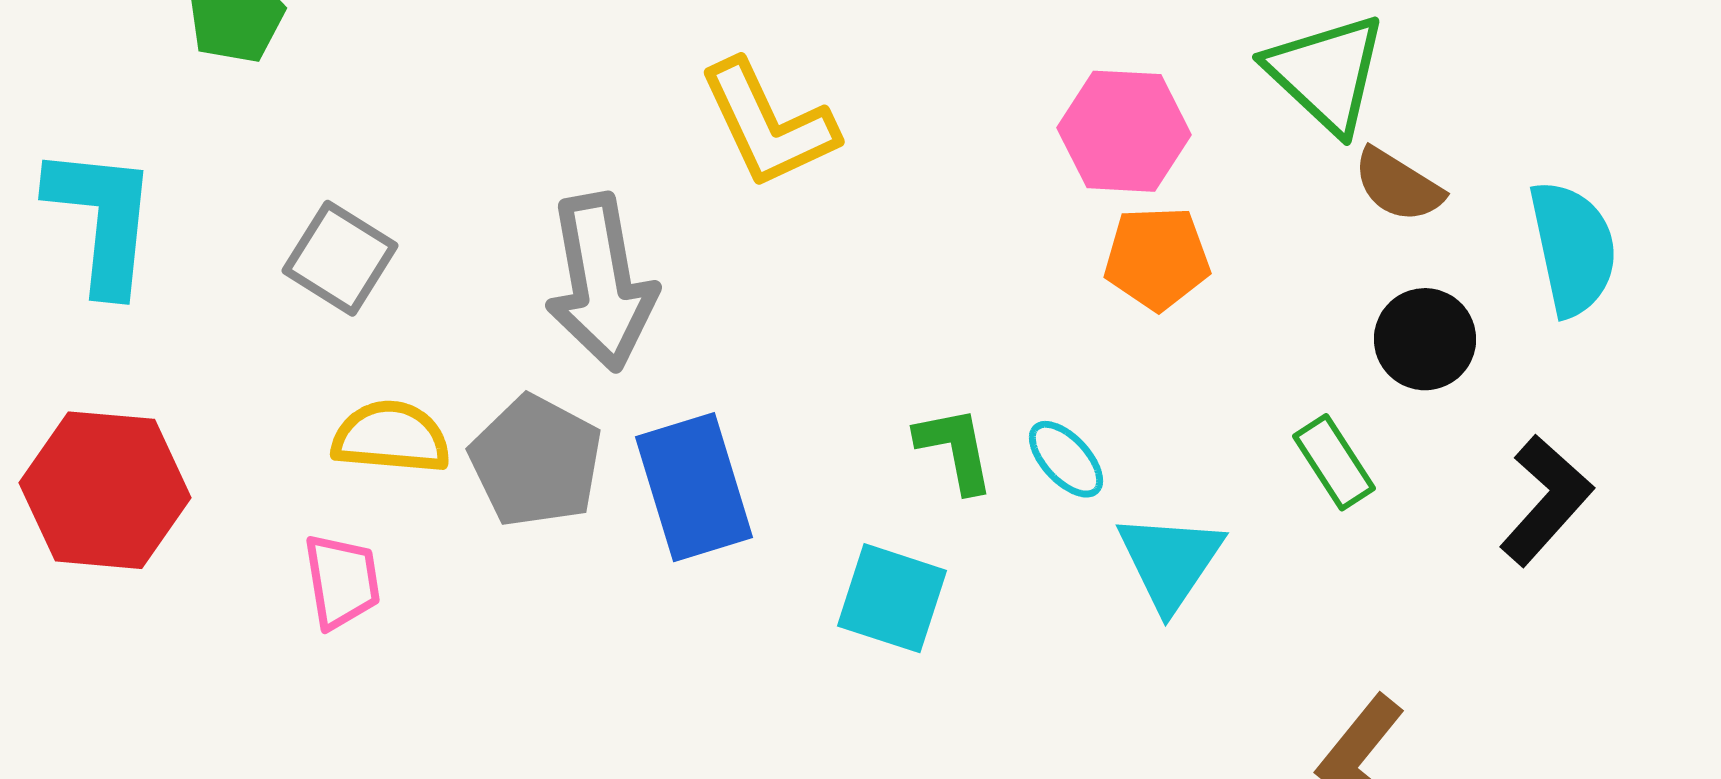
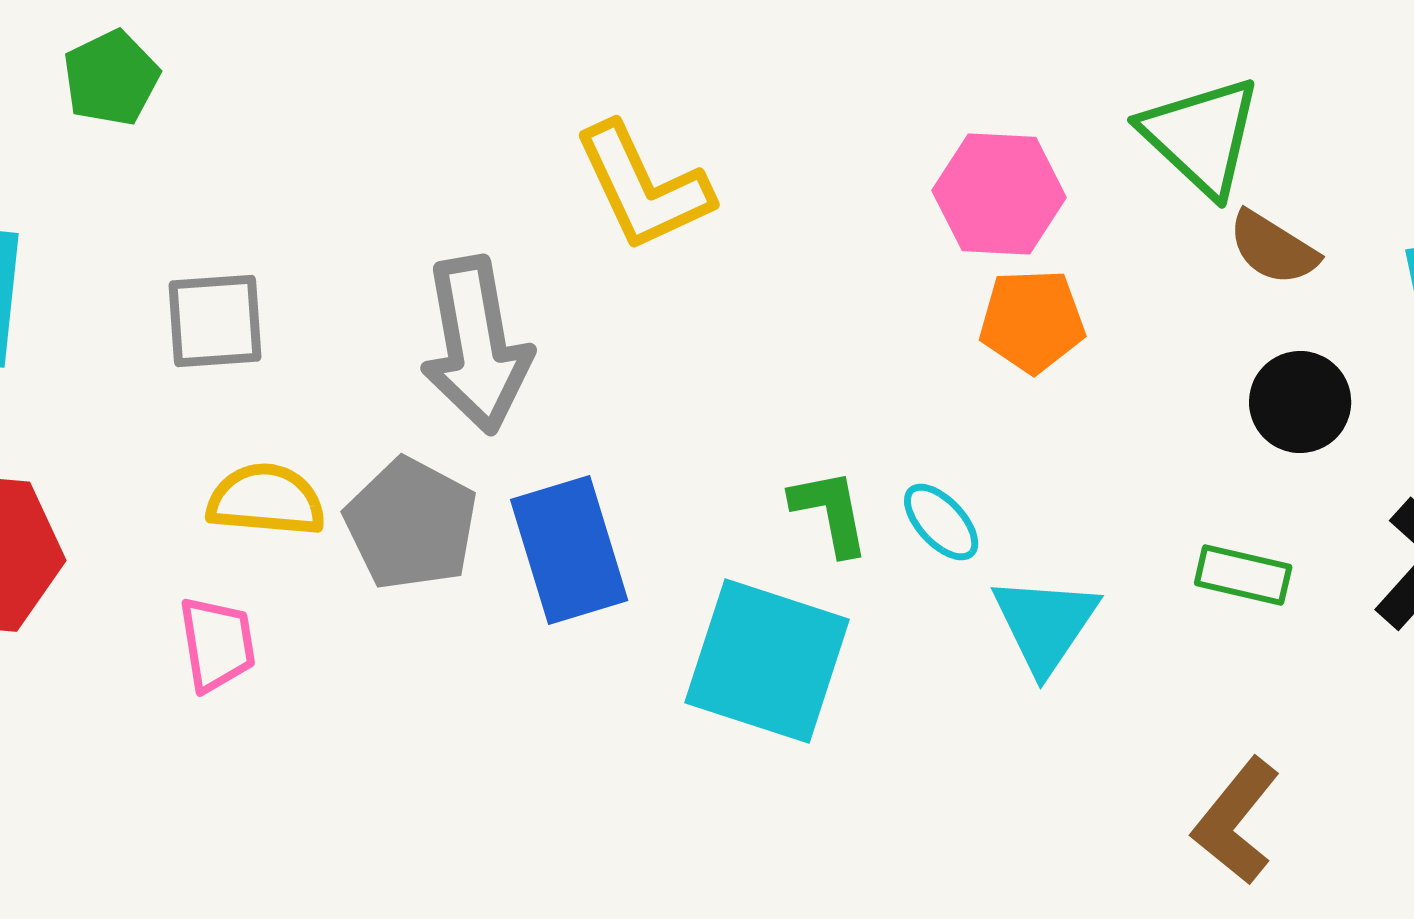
gray square: (340, 258) -> (215, 321), turned -36
green rectangle: (1334, 462) -> (1243, 575), moved, turned -44
cyan square: (892, 598) -> (767, 661), size x1.5

